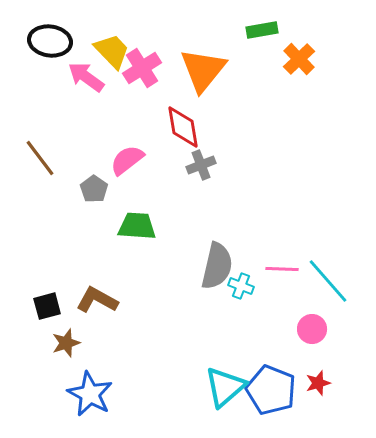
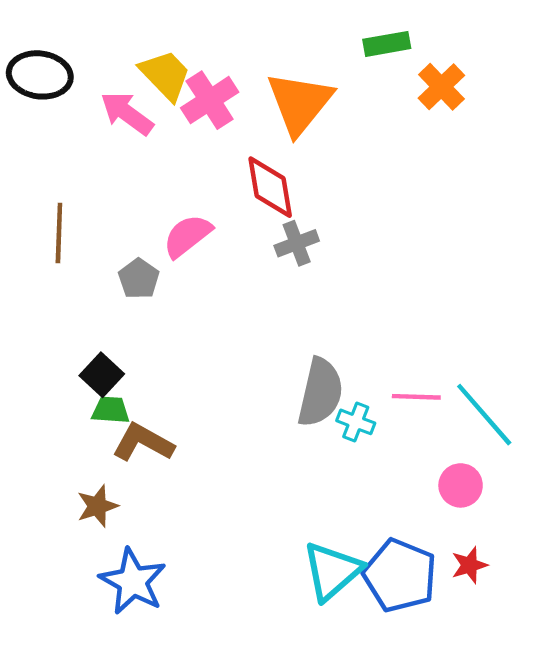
black ellipse: (50, 41) -> (40, 75), moved
brown line: (40, 158) -> (59, 233), turned 39
green trapezoid: (137, 226) -> (111, 410), moved, size x0.7
black square: (47, 306) -> (102, 375), moved, turned -32

